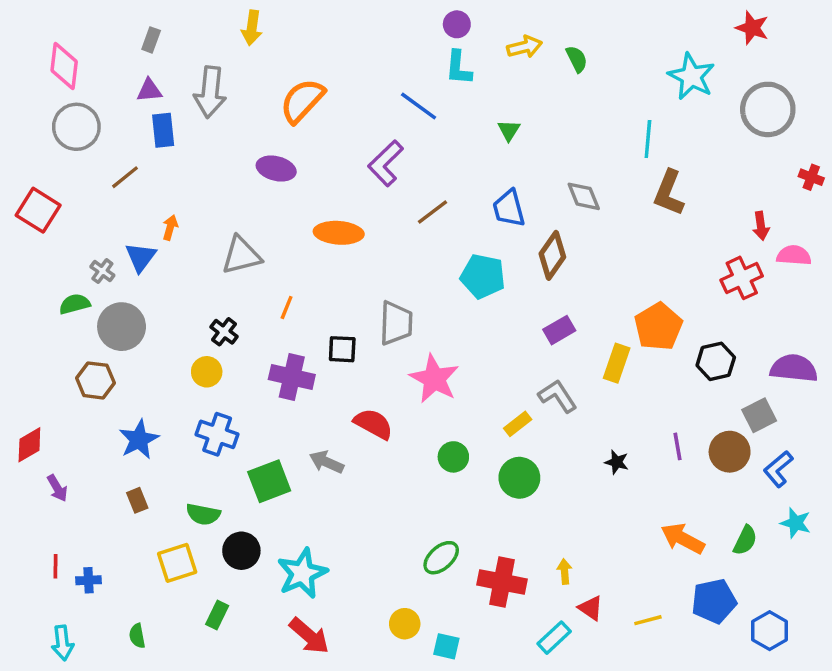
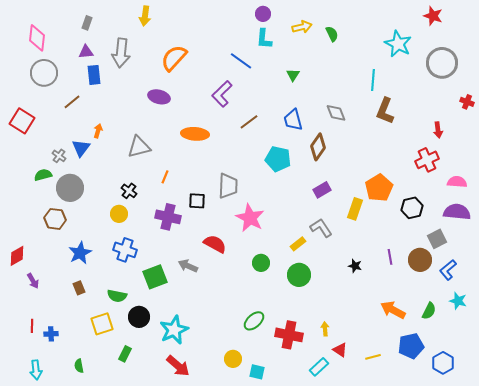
pink semicircle: (794, 255) -> (457, 182), moved

